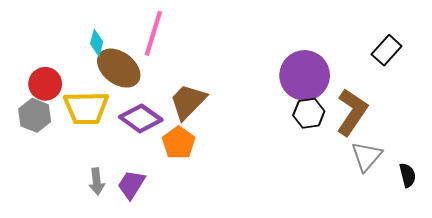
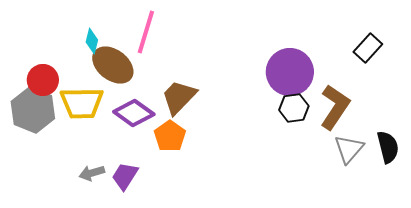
gray hexagon: (35, 115) -> (33, 110), size x1.4
black semicircle: (408, 175) -> (388, 147), moved, size x1.4
gray arrow: (97, 181) -> (92, 173), turned 80

